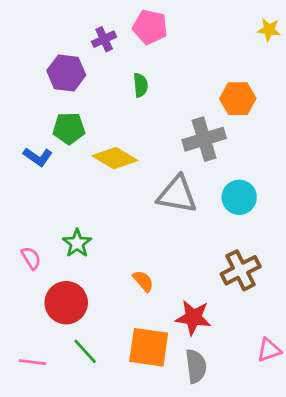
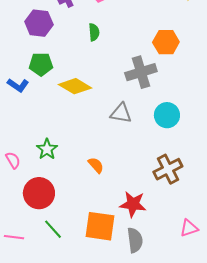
gray triangle: (177, 195) -> (121, 113), size x0.7
orange semicircle: (143, 281) -> (96, 165), moved

